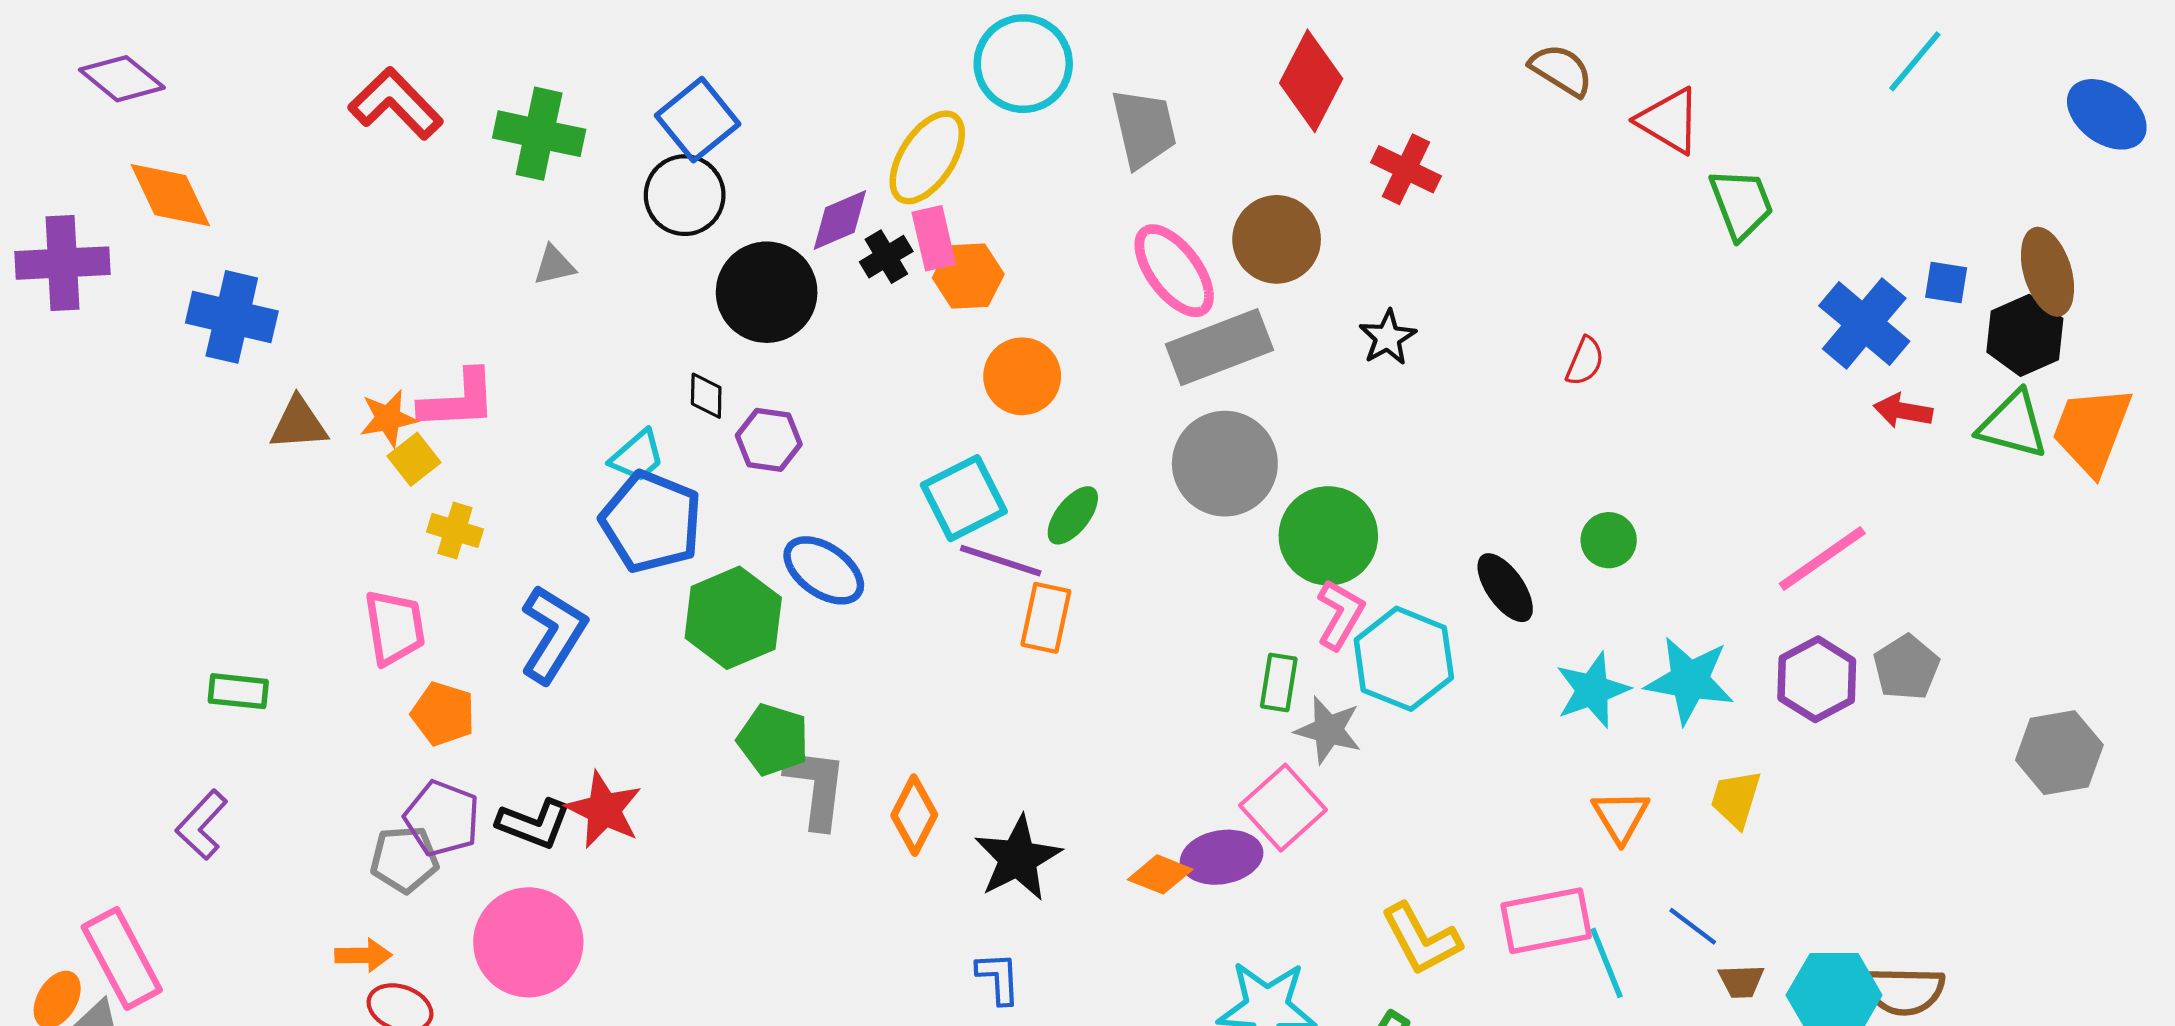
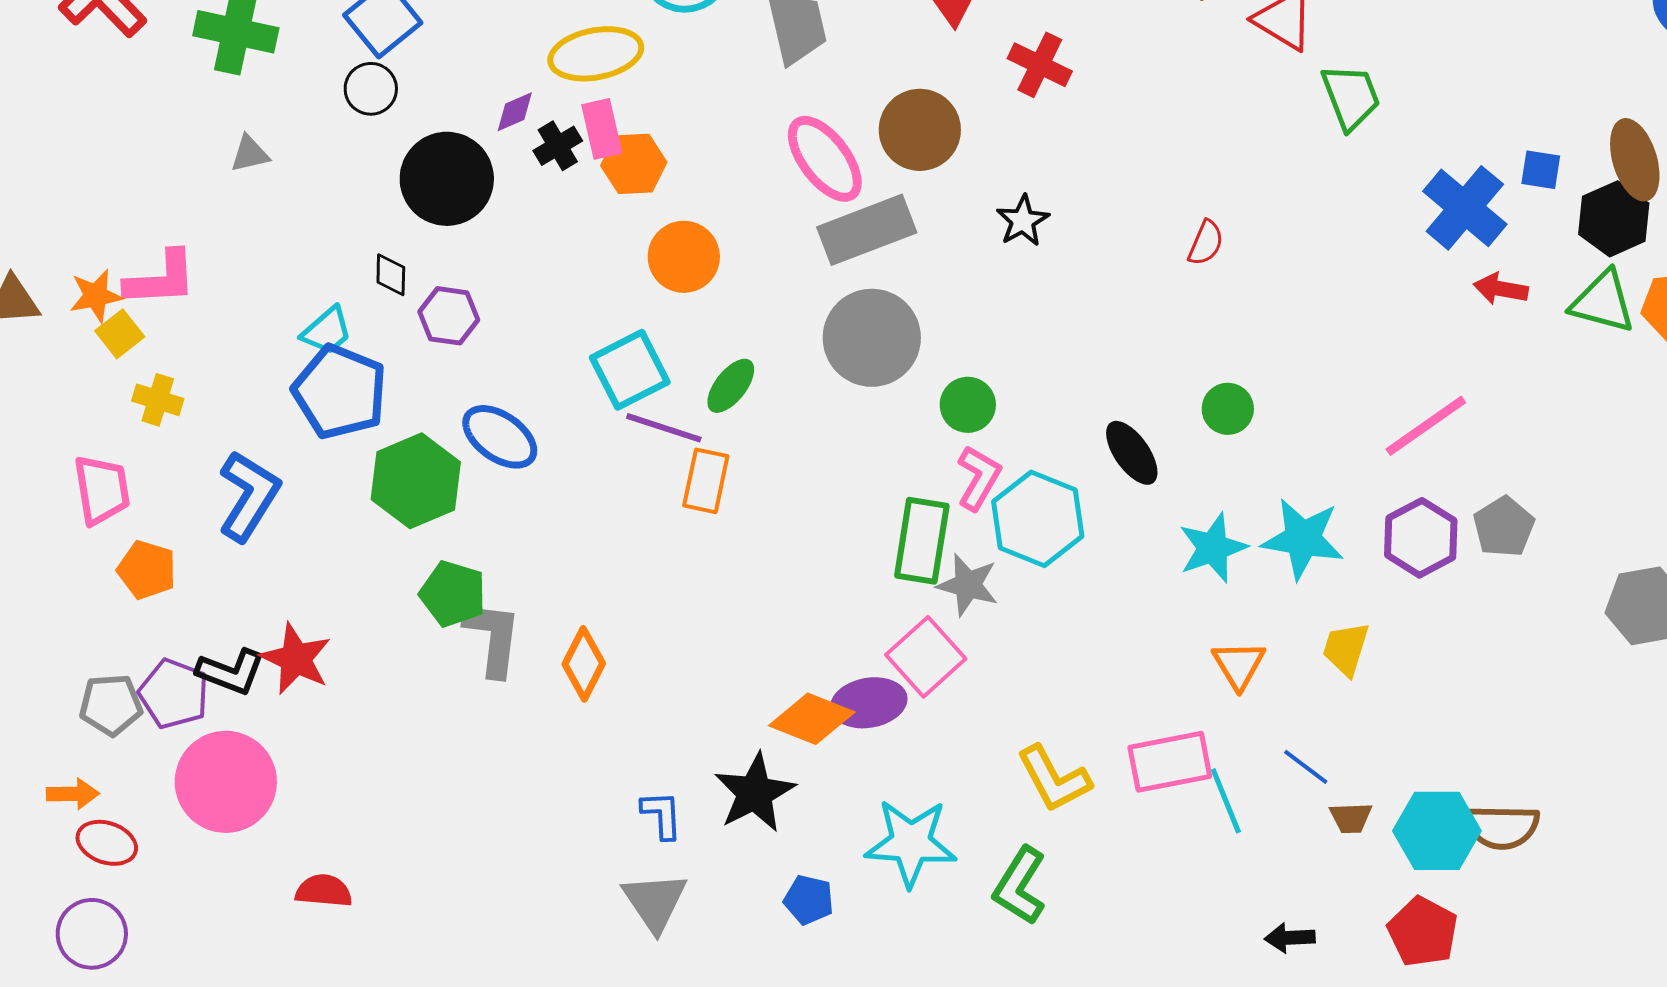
yellow ellipse: (927, 157) -> (596, 54), turned 46
black circle: (685, 195) -> (371, 89), size x0.7
purple diamond: (840, 220) -> (515, 112), size x0.7
green circle: (1328, 536) -> (968, 405), size x0.6
green rectangle: (1279, 683) -> (922, 541), size x1.6
purple pentagon: (442, 818) -> (174, 694), moved
black star: (1018, 858) -> (755, 793), moved
orange diamond: (1160, 874) -> (812, 719), size x1.4

